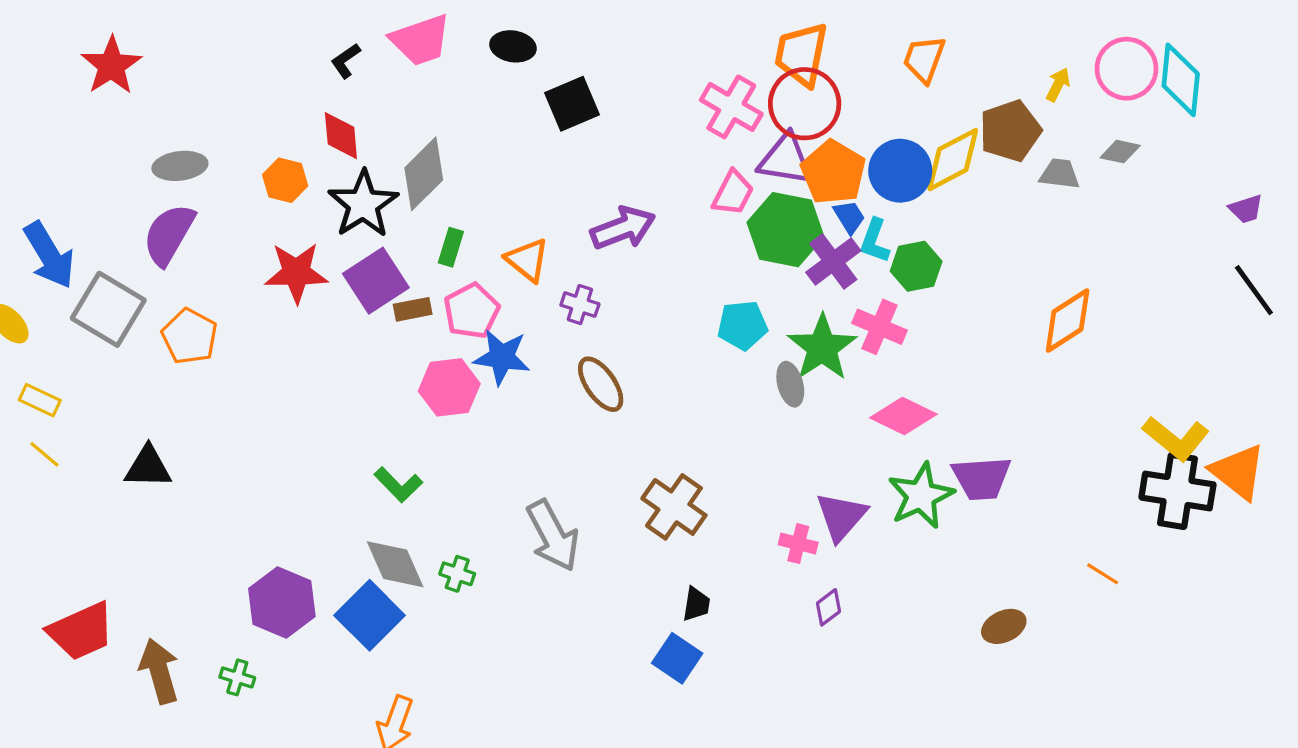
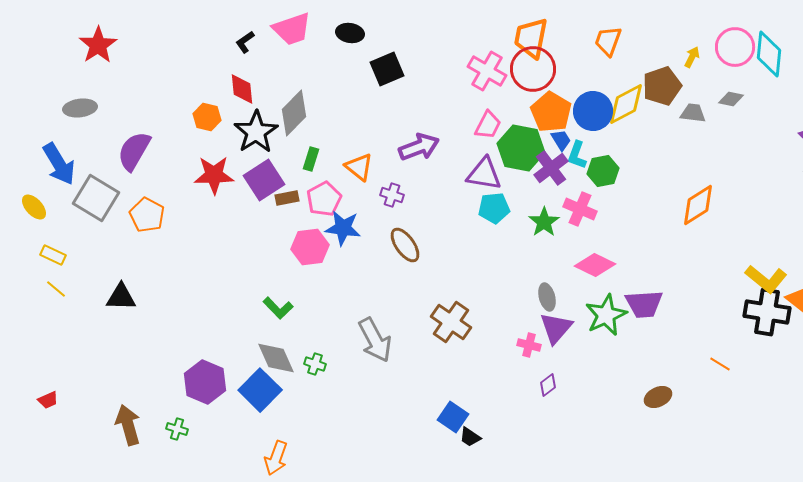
purple triangle: (785, 160) -> (484, 174), moved
gray ellipse: (180, 166) -> (80, 108), moved
green star: (822, 348) -> (544, 222), size x0.7
gray ellipse: (790, 384) -> (547, 297), moved
black trapezoid: (696, 604) -> (470, 437), moved, turned 115
red trapezoid: (81, 631) -> (48, 400), moved, size x0.5

